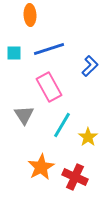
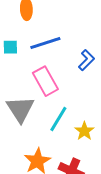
gray triangle: (24, 115) -> (20, 109), size x1.4

